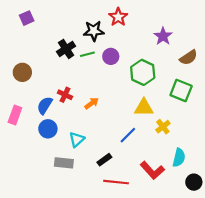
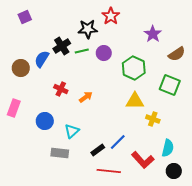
blue semicircle: (45, 105) -> (42, 59), moved
yellow cross: (163, 127) -> (153, 119), turned -32
blue line: (128, 135) -> (118, 142), moved
black circle: (194, 182) -> (174, 171), moved

